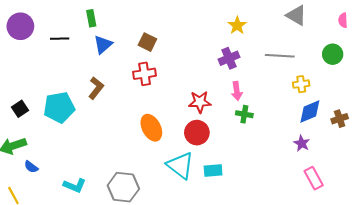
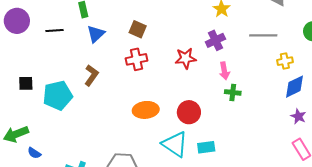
red star: (200, 102) -> (186, 58), moved
black square: (20, 109) -> (26, 83), moved, turned 35
orange ellipse: (151, 128) -> (146, 110), turned -65
purple star: (302, 143) -> (298, 116), moved

